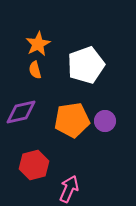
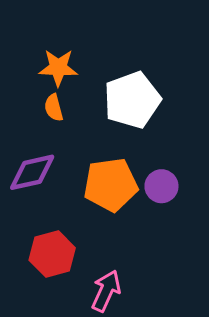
orange star: (38, 44) -> (58, 68), turned 30

